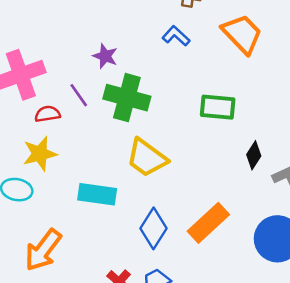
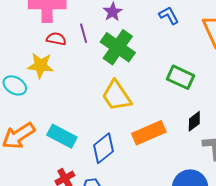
cyan rectangle: (97, 194) -> (62, 136), moved
orange rectangle: (208, 223) -> (149, 133), moved

